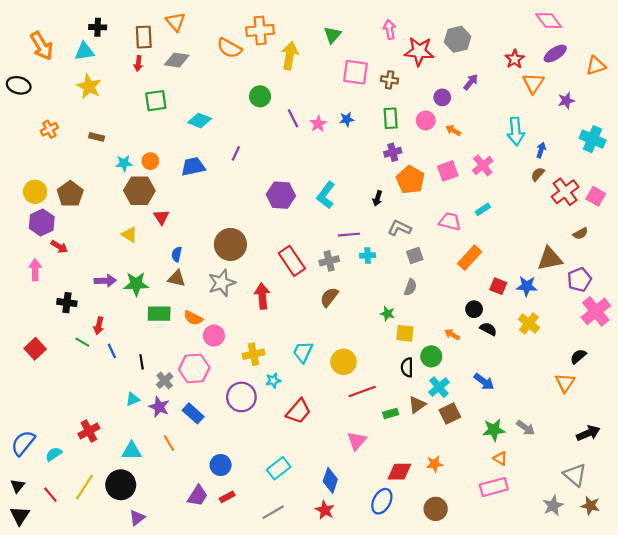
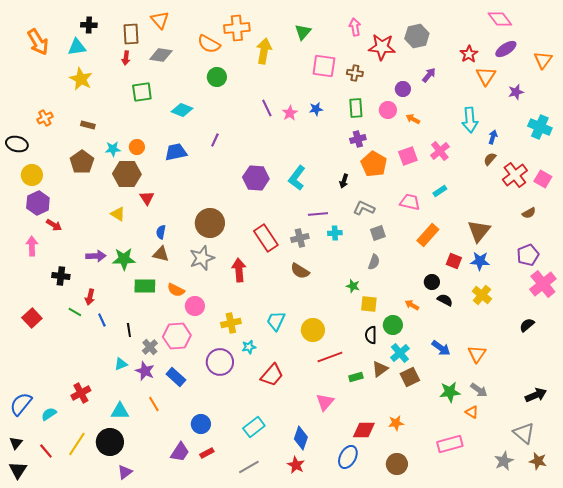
orange triangle: (596, 66) -> (543, 60), turned -36
black ellipse: (19, 85) -> (17, 144), moved
green circle: (260, 96) -> (217, 77), moved
brown pentagon: (70, 194) -> (82, 162), moved
brown triangle: (550, 259) -> (479, 231), moved, turned -40
brown semicircle: (329, 297) -> (300, 271), turned -96
orange triangle: (565, 383) -> (477, 354), moved
orange triangle: (500, 458) -> (472, 412), moved

